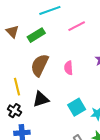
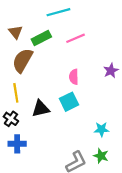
pink line: (77, 26) -> (76, 38), moved
brown semicircle: (40, 65) -> (22, 60), moved
cyan square: (77, 107) -> (69, 102), moved

